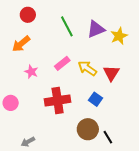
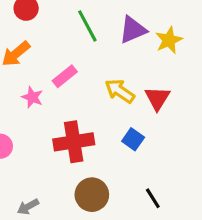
pink rectangle: (62, 63) -> (65, 76), moved
brown circle: (88, 129) -> (92, 195), moved

